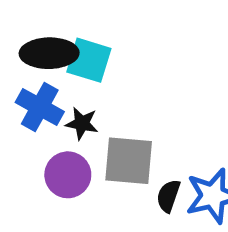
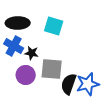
cyan square: (89, 60) -> (54, 26), moved
black semicircle: (168, 196) -> (69, 84), size x1.5

